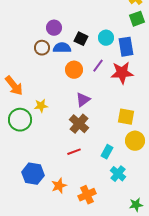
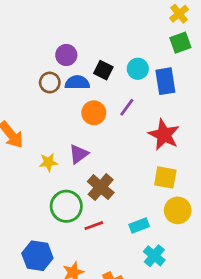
red star: (122, 73) -> (164, 135), moved, turned 30
purple triangle: (83, 100) -> (79, 154), moved
green circle: (20, 120) -> (66, 206), moved
cyan rectangle: (107, 152) -> (139, 226), turned 40

